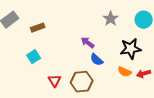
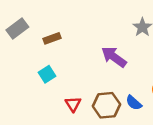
purple arrow: (88, 43) -> (114, 57), size x1.5
blue semicircle: (97, 60) -> (134, 103), moved

